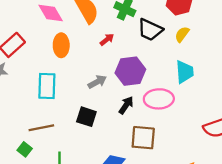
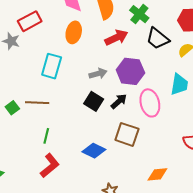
red arrow: (107, 39) -> (116, 38), size x1.6
pink ellipse: (159, 99) -> (150, 103), turned 64
black square: (86, 117) -> (94, 101), moved
green square: (25, 149) -> (12, 108), moved

